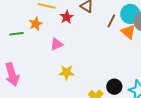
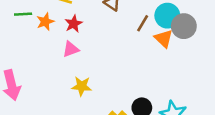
red star: (67, 17) -> (74, 24), moved
green line: (16, 34) -> (23, 14), moved

